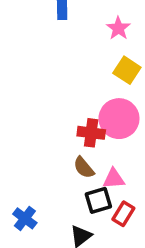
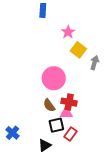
pink star: (118, 28) -> (68, 32), moved
pink circle: (119, 119) -> (54, 78), moved
red cross: (91, 133) -> (69, 102), moved

